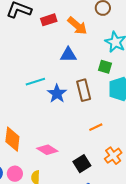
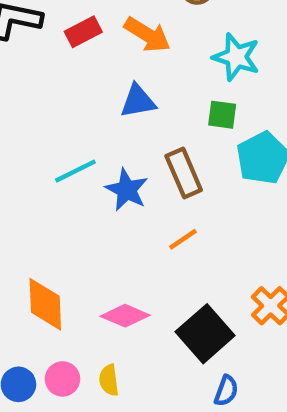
orange line: (96, 127) -> (183, 239), moved
black square: (82, 164) -> (205, 334), size x1.4

